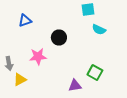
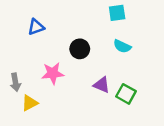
cyan semicircle: (99, 30) -> (122, 46), moved
purple triangle: (75, 86) -> (102, 85), moved, turned 32

